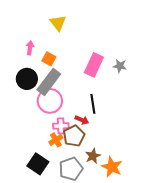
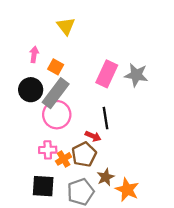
gray star: (120, 66) -> (136, 75), size x1.5
pink cross: (61, 126) -> (48, 150), moved
black square: (38, 164) -> (43, 186), turned -30

